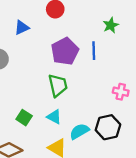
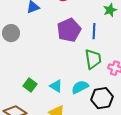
green trapezoid: (58, 85) -> (93, 59), moved
cyan semicircle: (79, 131) -> (80, 87), moved

